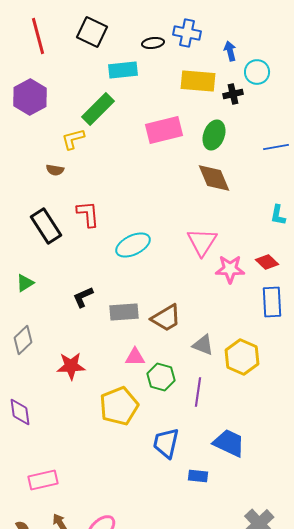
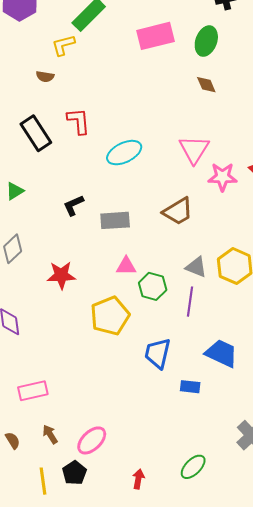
brown diamond: (214, 178) -> (206, 85), size x0.6
brown trapezoid: (166, 318) -> (178, 211), moved
gray triangle: (203, 345) -> (196, 267), moved

